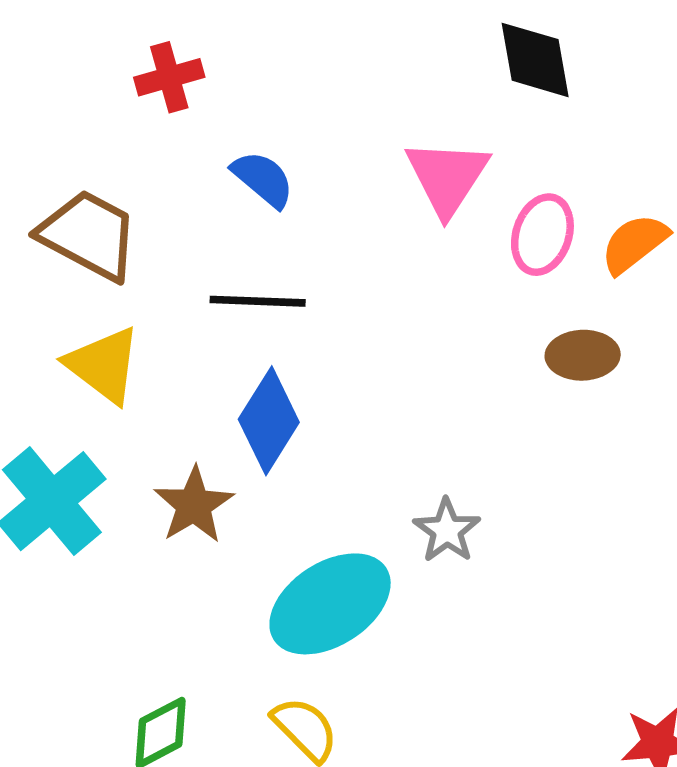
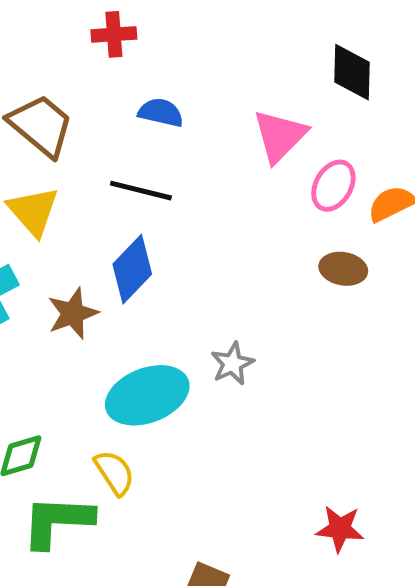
blue semicircle: (263, 179) -> (161, 113), turned -39

